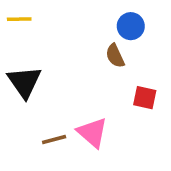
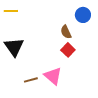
blue circle: (131, 26) -> (83, 15), moved
red square: (145, 98) -> (68, 50), moved, turned 32

